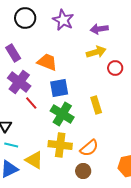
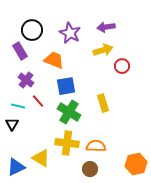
black circle: (25, 18) -> (32, 30), moved
purple star: (63, 20) -> (70, 33), moved
purple cross: (19, 82) -> (26, 80), size x0.7
cyan line: (11, 145) -> (18, 106), moved
orange semicircle: (89, 148) -> (96, 146), turned -138

